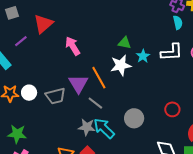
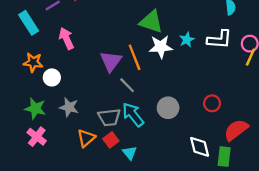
green triangle: (125, 43) -> (151, 22), moved, size x1.6
pink arrow: (73, 46) -> (66, 39), moved
white circle: (29, 93) -> (52, 77), moved
gray trapezoid: (55, 96) -> (109, 117), moved
gray star: (87, 127) -> (69, 107), moved

